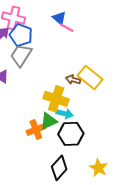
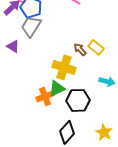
yellow rectangle: (90, 78) -> (96, 47), size x0.7
brown arrow: (73, 80) -> (80, 49), turned 32
cyan arrow: (65, 114) -> (107, 81), moved

